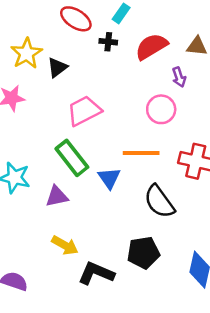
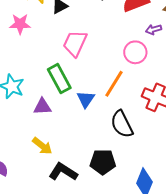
purple arrow: (179, 77) -> (153, 29), turned 84
pink trapezoid: (84, 111) -> (75, 43), turned -48
orange line: (141, 153) -> (114, 84), turned -68

